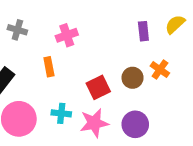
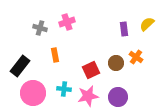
gray cross: (17, 30) -> (40, 28), moved
pink cross: (67, 35) -> (67, 22), moved

